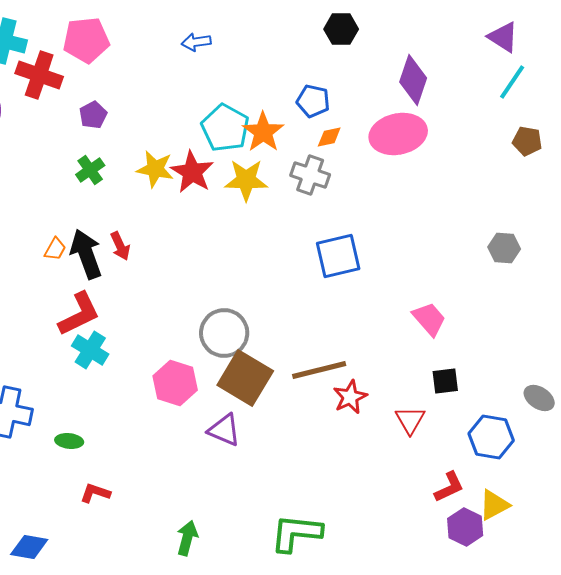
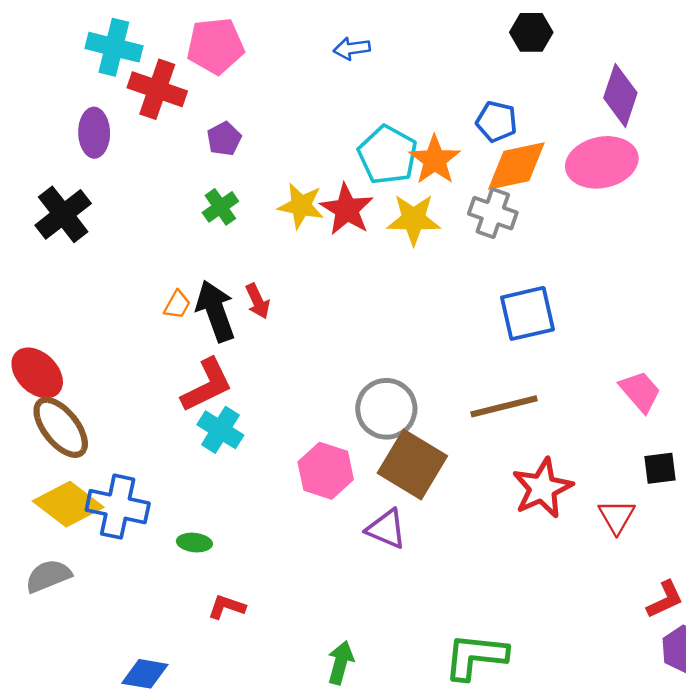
orange diamond: (329, 137) -> (516, 166), size x2.0
brown line: (319, 370) -> (504, 406), moved
red star: (350, 397) -> (542, 488), size x1.4

